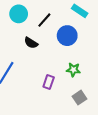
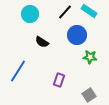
black line: (44, 20) -> (65, 12), moved
green star: (73, 70) -> (90, 57), moved

